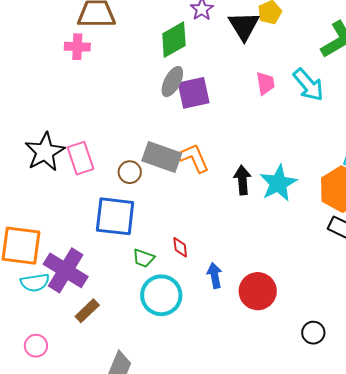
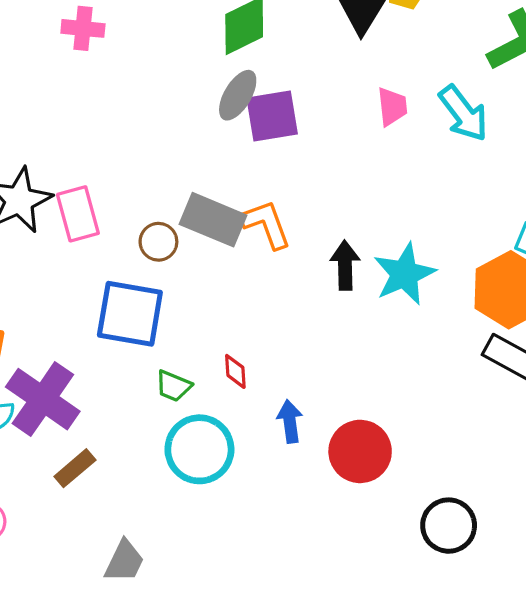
black circle: (313, 333) -> (449, 526), size x1.4

